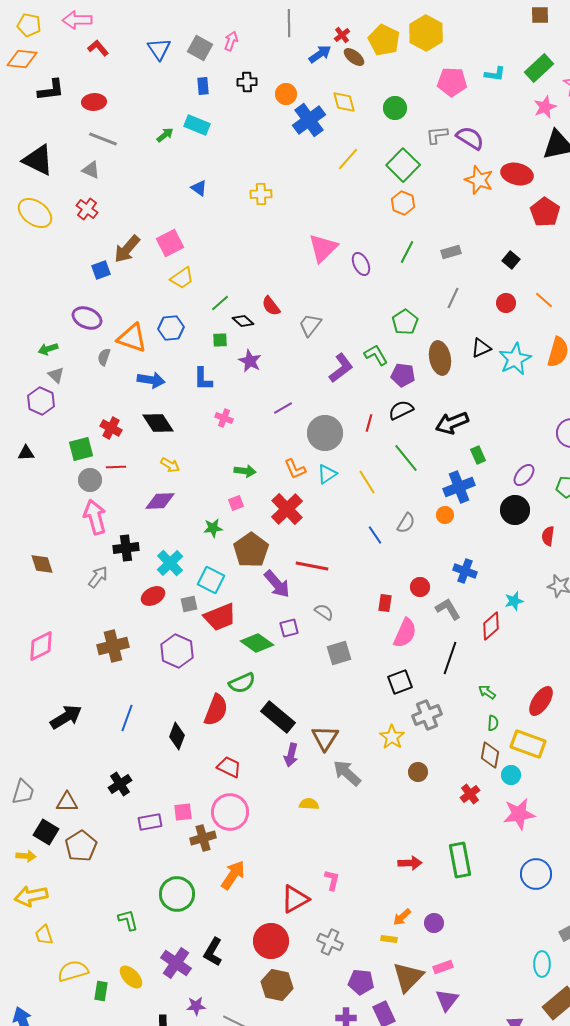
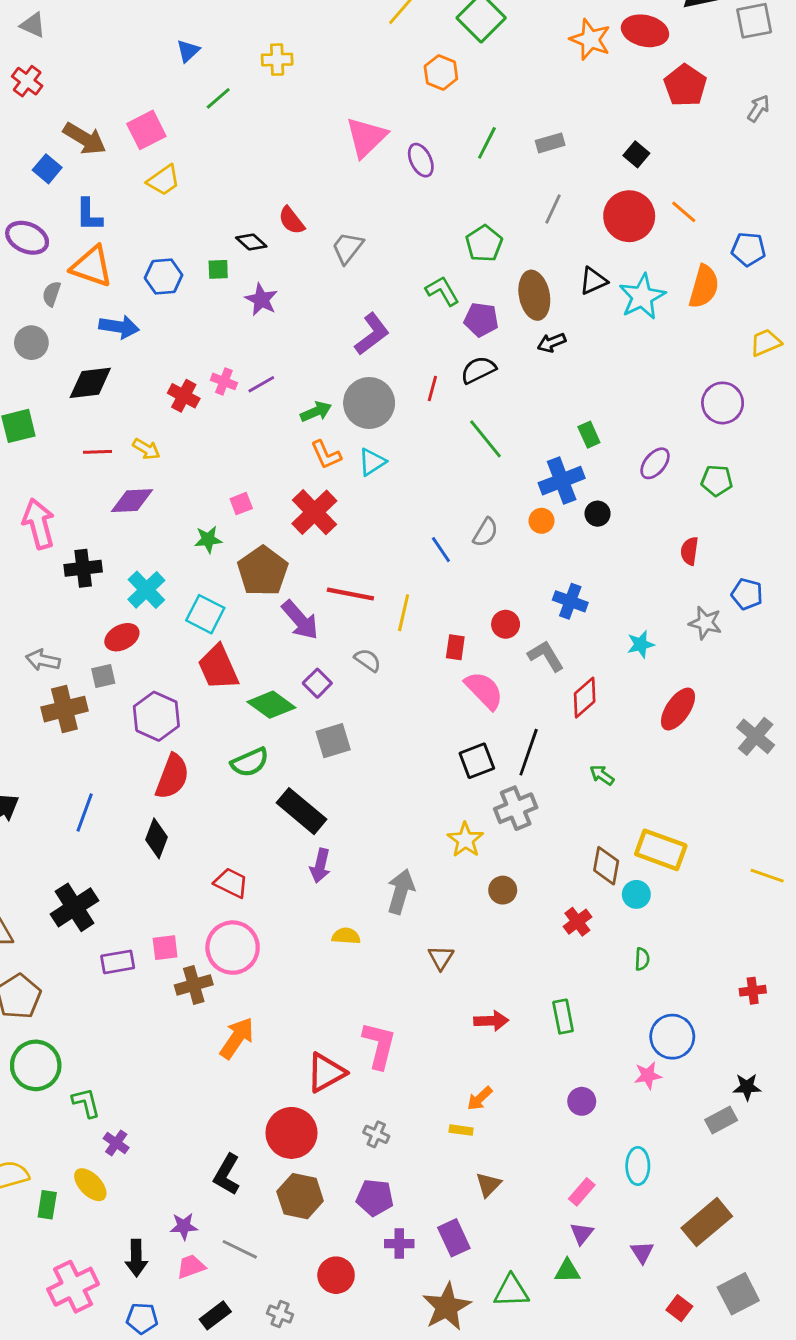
blue triangle: (199, 188) -> (188, 51), turned 42
orange hexagon: (403, 203) -> (441, 72), moved
brown arrow: (127, 249) -> (85, 139), turned -100
blue square: (101, 270) -> (47, 169), turned -30
green line: (220, 303) -> (218, 98), moved
red circle: (506, 303) -> (629, 216), size x1.8
blue hexagon: (171, 328) -> (164, 277), moved
purple L-shape: (341, 368) -> (372, 334), moved
blue L-shape: (203, 379) -> (89, 215), moved
purple line: (283, 408) -> (261, 384), moved
black diamond: (158, 423) -> (90, 383), moved, turned -64
black arrow: (452, 423) -> (552, 343), moved, size x0.6
red cross: (111, 428) -> (184, 396), moved
red line: (116, 467) -> (98, 452), moved
green arrow: (245, 471) -> (316, 412), moved, turned -30
gray circle: (90, 480) -> (31, 343), moved
yellow line: (367, 482) -> (404, 613), moved, turned 45
black circle: (515, 510) -> (598, 514), moved, size x0.6
gray arrow: (98, 577) -> (43, 660), moved, turned -115
gray square: (189, 604) -> (103, 676), moved
red trapezoid: (220, 617) -> (218, 667), turned 88
red diamond: (491, 626) -> (585, 698), moved
purple square: (289, 628) -> (317, 683), turned -30
pink semicircle: (405, 633) -> (484, 690), turned -68
gray square: (339, 653) -> (333, 741), moved
black line: (450, 658) -> (529, 752), moved
red ellipse: (541, 701) -> (678, 709), moved
red semicircle: (216, 710) -> (172, 777), moved
green semicircle: (493, 723) -> (642, 959), moved
brown triangle: (325, 738) -> (441, 958), moved, size x0.7
gray arrow: (347, 773) -> (401, 892), turned 64
black cross: (120, 784) -> (75, 907), size x1.4
pink star: (519, 814) -> (648, 1075), moved, size x0.6
green rectangle: (460, 860) -> (563, 1017), size x0.7
pink L-shape: (332, 880) -> (379, 1045), size x1.6
green circle: (177, 894) -> (36, 1065), moved
purple circle: (434, 923) -> (582, 1101), moved
gray cross: (330, 942) -> (376, 1134), size x0.7
black L-shape: (213, 952) -> (227, 1175), moved
purple cross: (176, 963) -> (116, 1143), moved, size x0.6
cyan ellipse: (542, 964) -> (638, 1166), moved
pink rectangle: (443, 967) -> (582, 1192), moved, turned -30
brown triangle: (408, 977) -> (488, 1185), size x0.6
purple pentagon: (361, 982) -> (375, 1198), moved
purple triangle: (447, 1000) -> (582, 1234), moved, size x0.7

